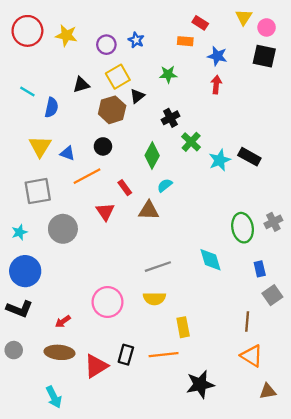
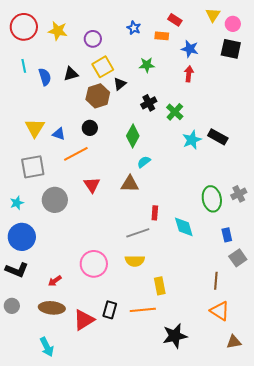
blue star: (136, 40) -> (134, 28), moved
cyan line: (27, 92) -> (24, 66), moved, turned 48
blue semicircle: (51, 108) -> (45, 77), moved, turned -30
green cross: (191, 142) -> (175, 112), moved
red rectangle: (125, 188) -> (155, 213), moved, turned 40

